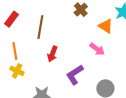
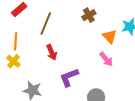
pink arrow: (97, 49) -> (106, 59), moved
red arrow: (52, 54) -> (52, 52), turned -56

